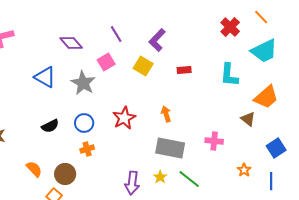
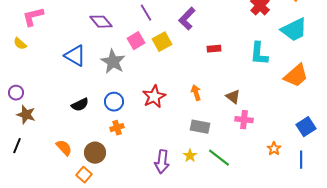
yellow square: (143, 66) -> (162, 42), moved, turned 30
brown triangle: (248, 119) -> (233, 97), moved
gray rectangle: (170, 148) -> (200, 127), size x0.7

